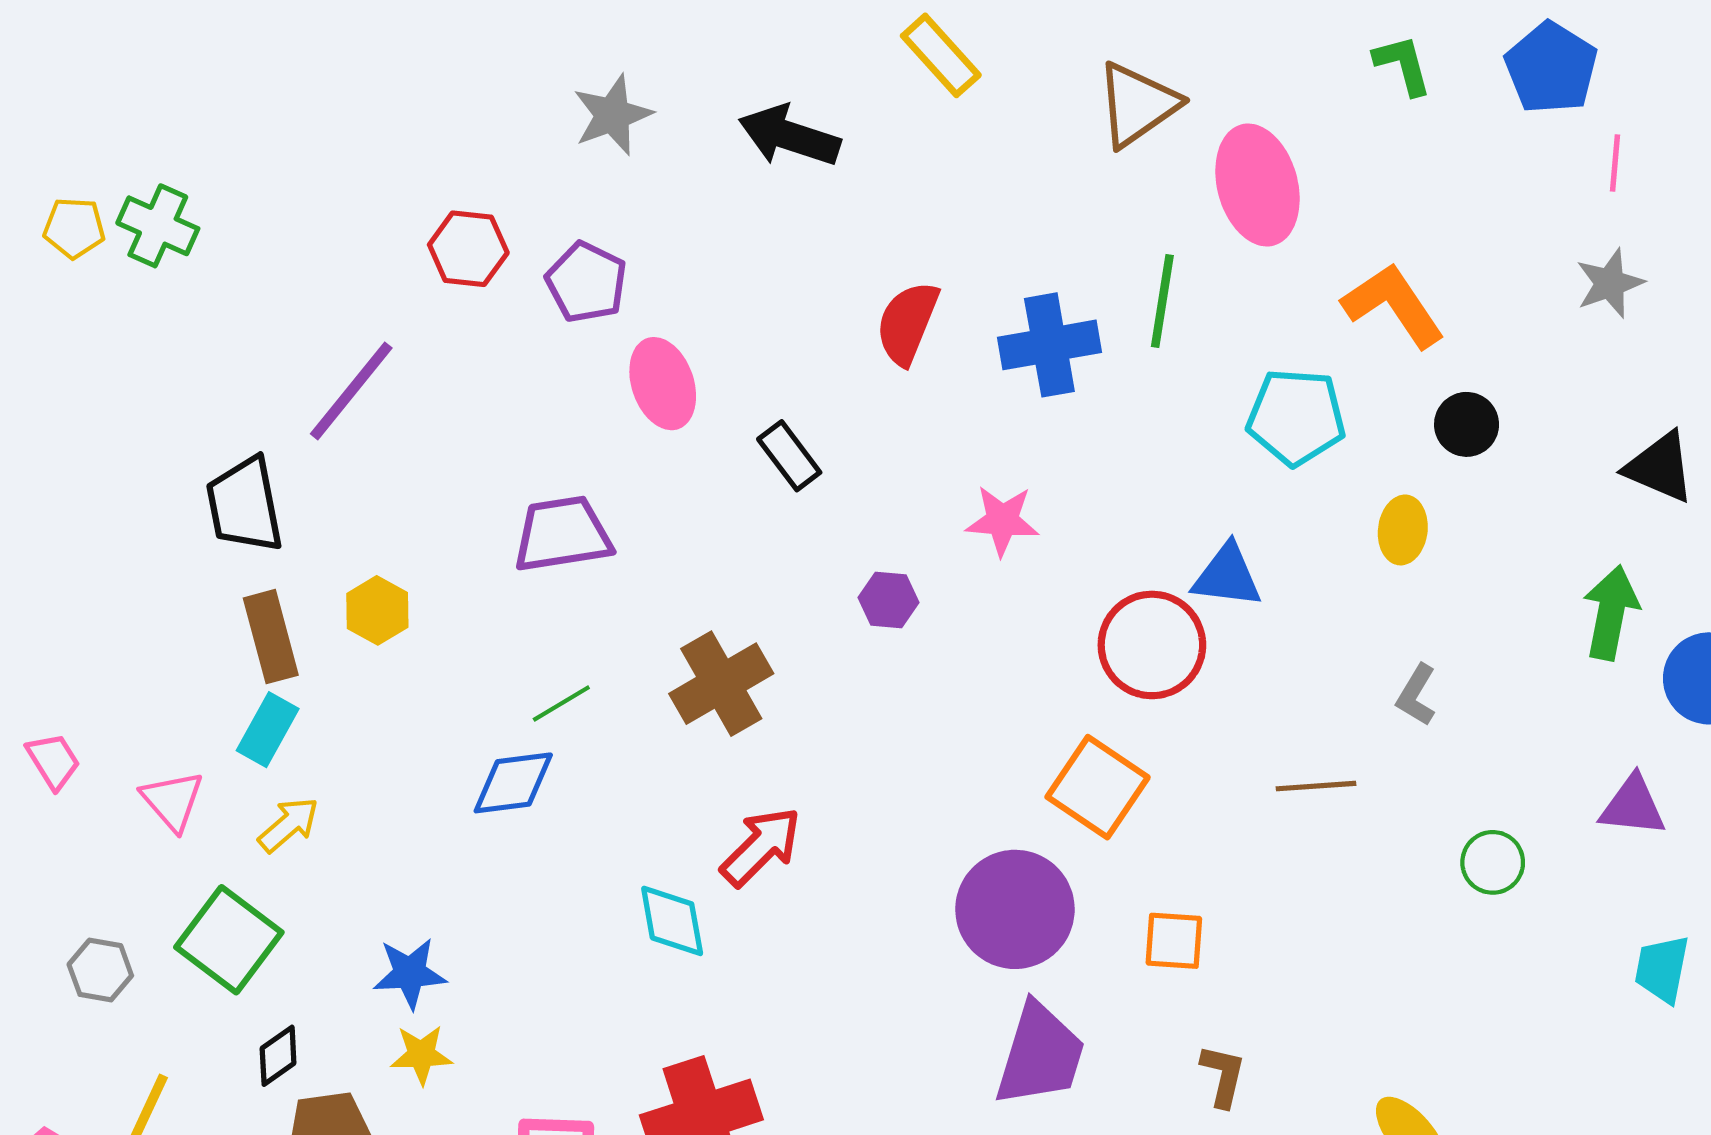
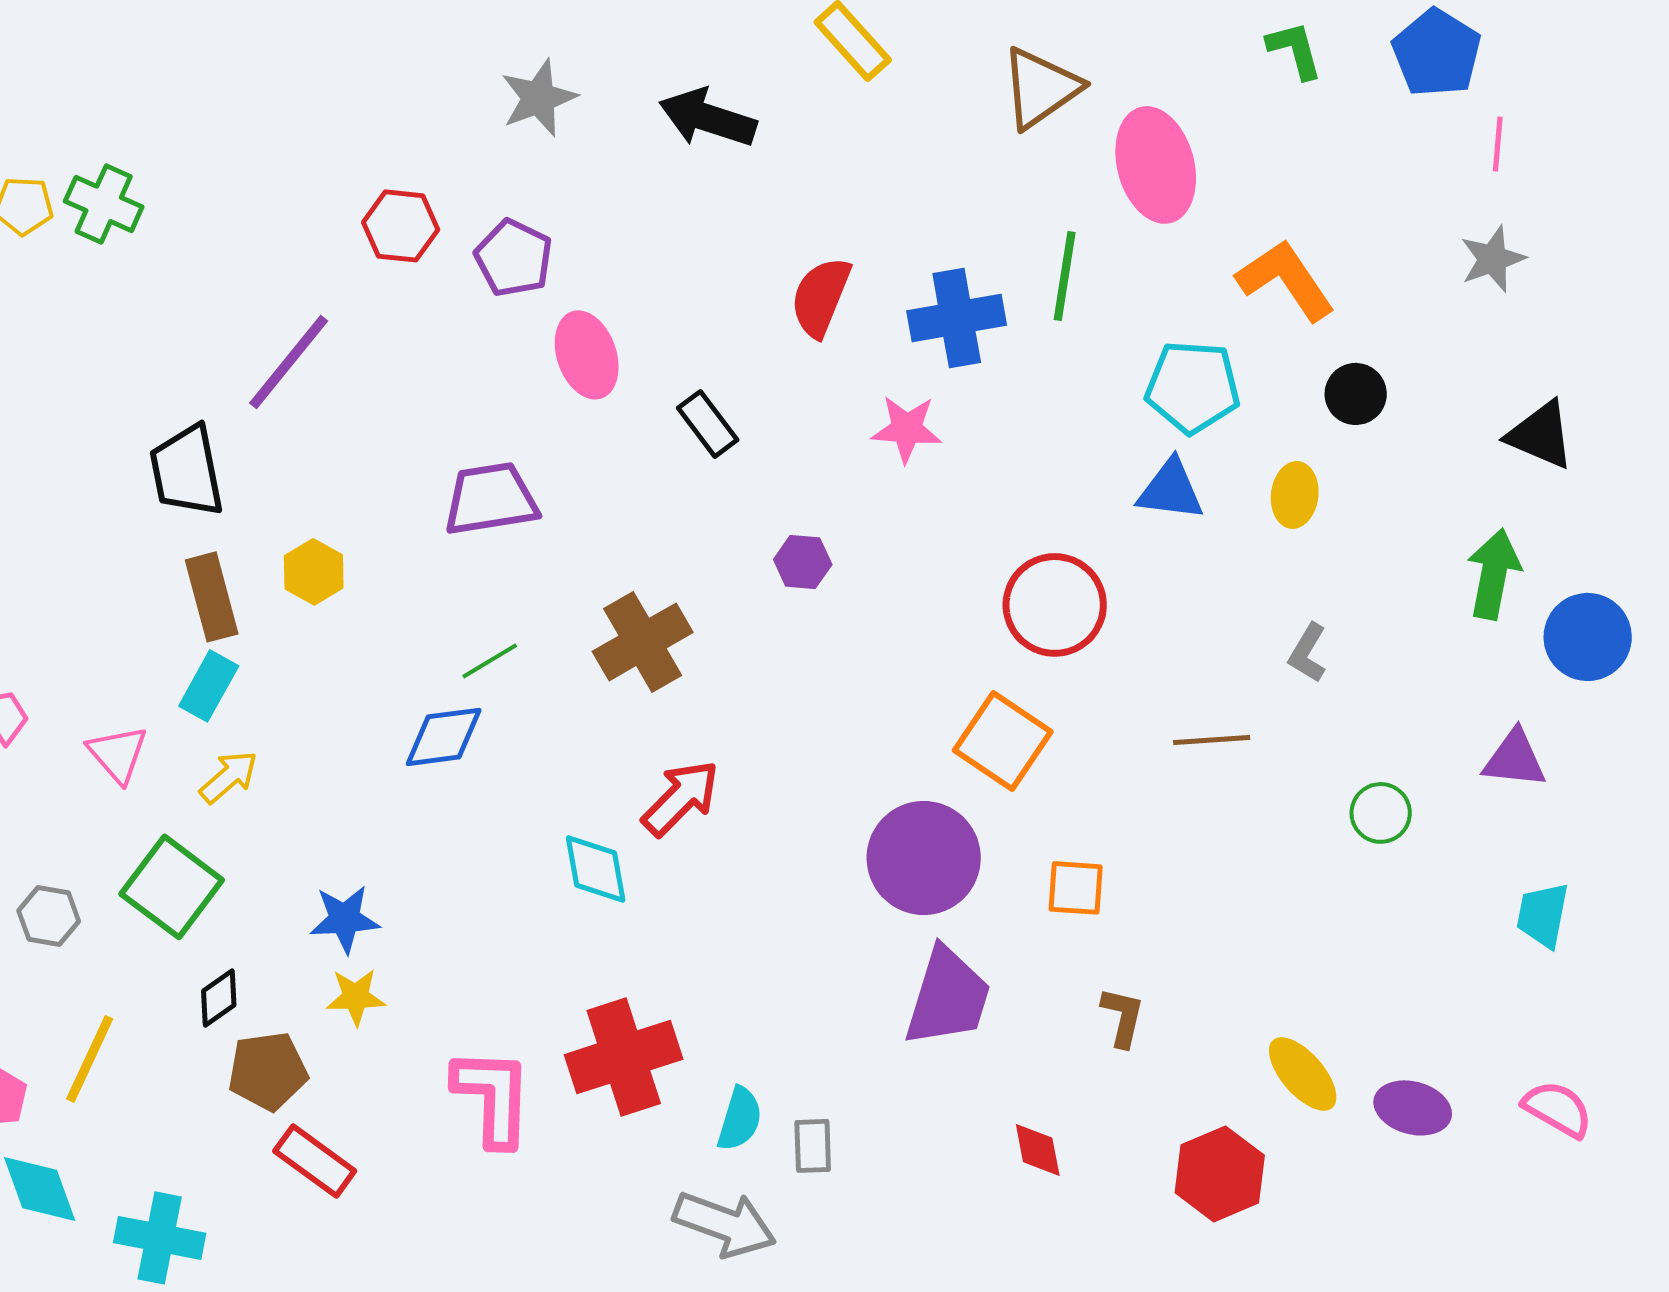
pink star: (1002, 521) -> (907, 429), moved
blue triangle: (1227, 576) -> (1171, 490), moved

